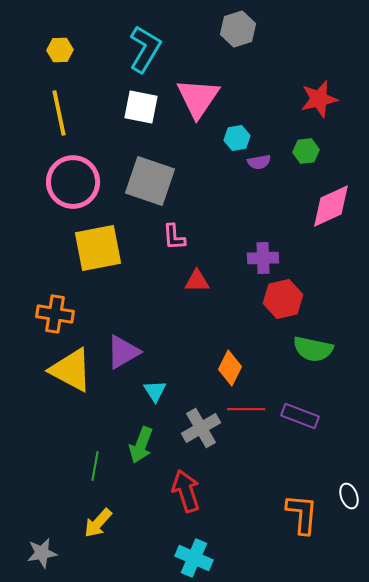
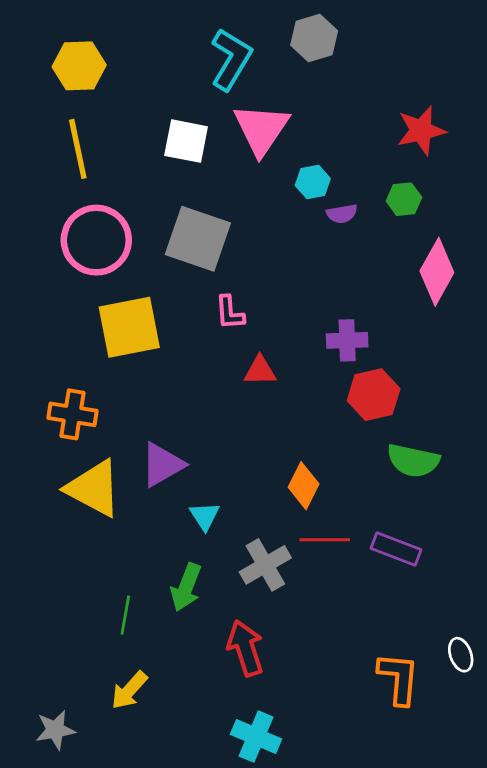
cyan L-shape: (145, 49) -> (231, 59), moved
yellow hexagon: (60, 50) -> (79, 66), size x1.5
pink diamond: (331, 206) -> (437, 272), turned -36

